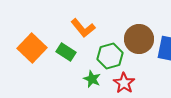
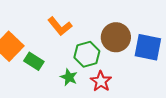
green rectangle: (66, 52) -> (34, 61), moved

